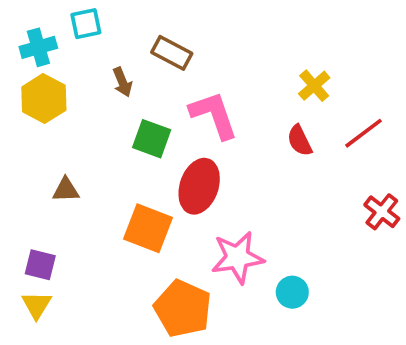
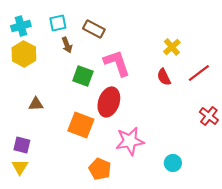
cyan square: (86, 24) -> (58, 23), moved
cyan circle: (292, 292) -> (173, 163), moved
orange pentagon: (183, 309) -> (100, 169), size x0.7

